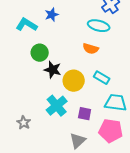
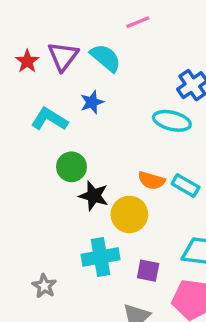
orange semicircle: (91, 49) -> (151, 180), moved
cyan rectangle: (102, 78) -> (186, 186), moved
cyan cross: (57, 106) -> (100, 257), turned 30

